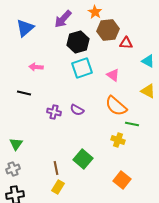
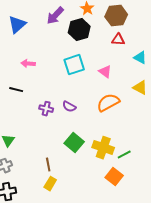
brown hexagon: (108, 30) -> (116, 16), moved
black hexagon: (78, 42) -> (79, 30), moved
orange semicircle: (116, 106) -> (108, 103), turned 110
green line: (132, 124) -> (124, 155), moved, turned -40
yellow cross: (118, 140) -> (103, 148), moved, size x1.5
green square: (83, 159) -> (74, 143), moved

